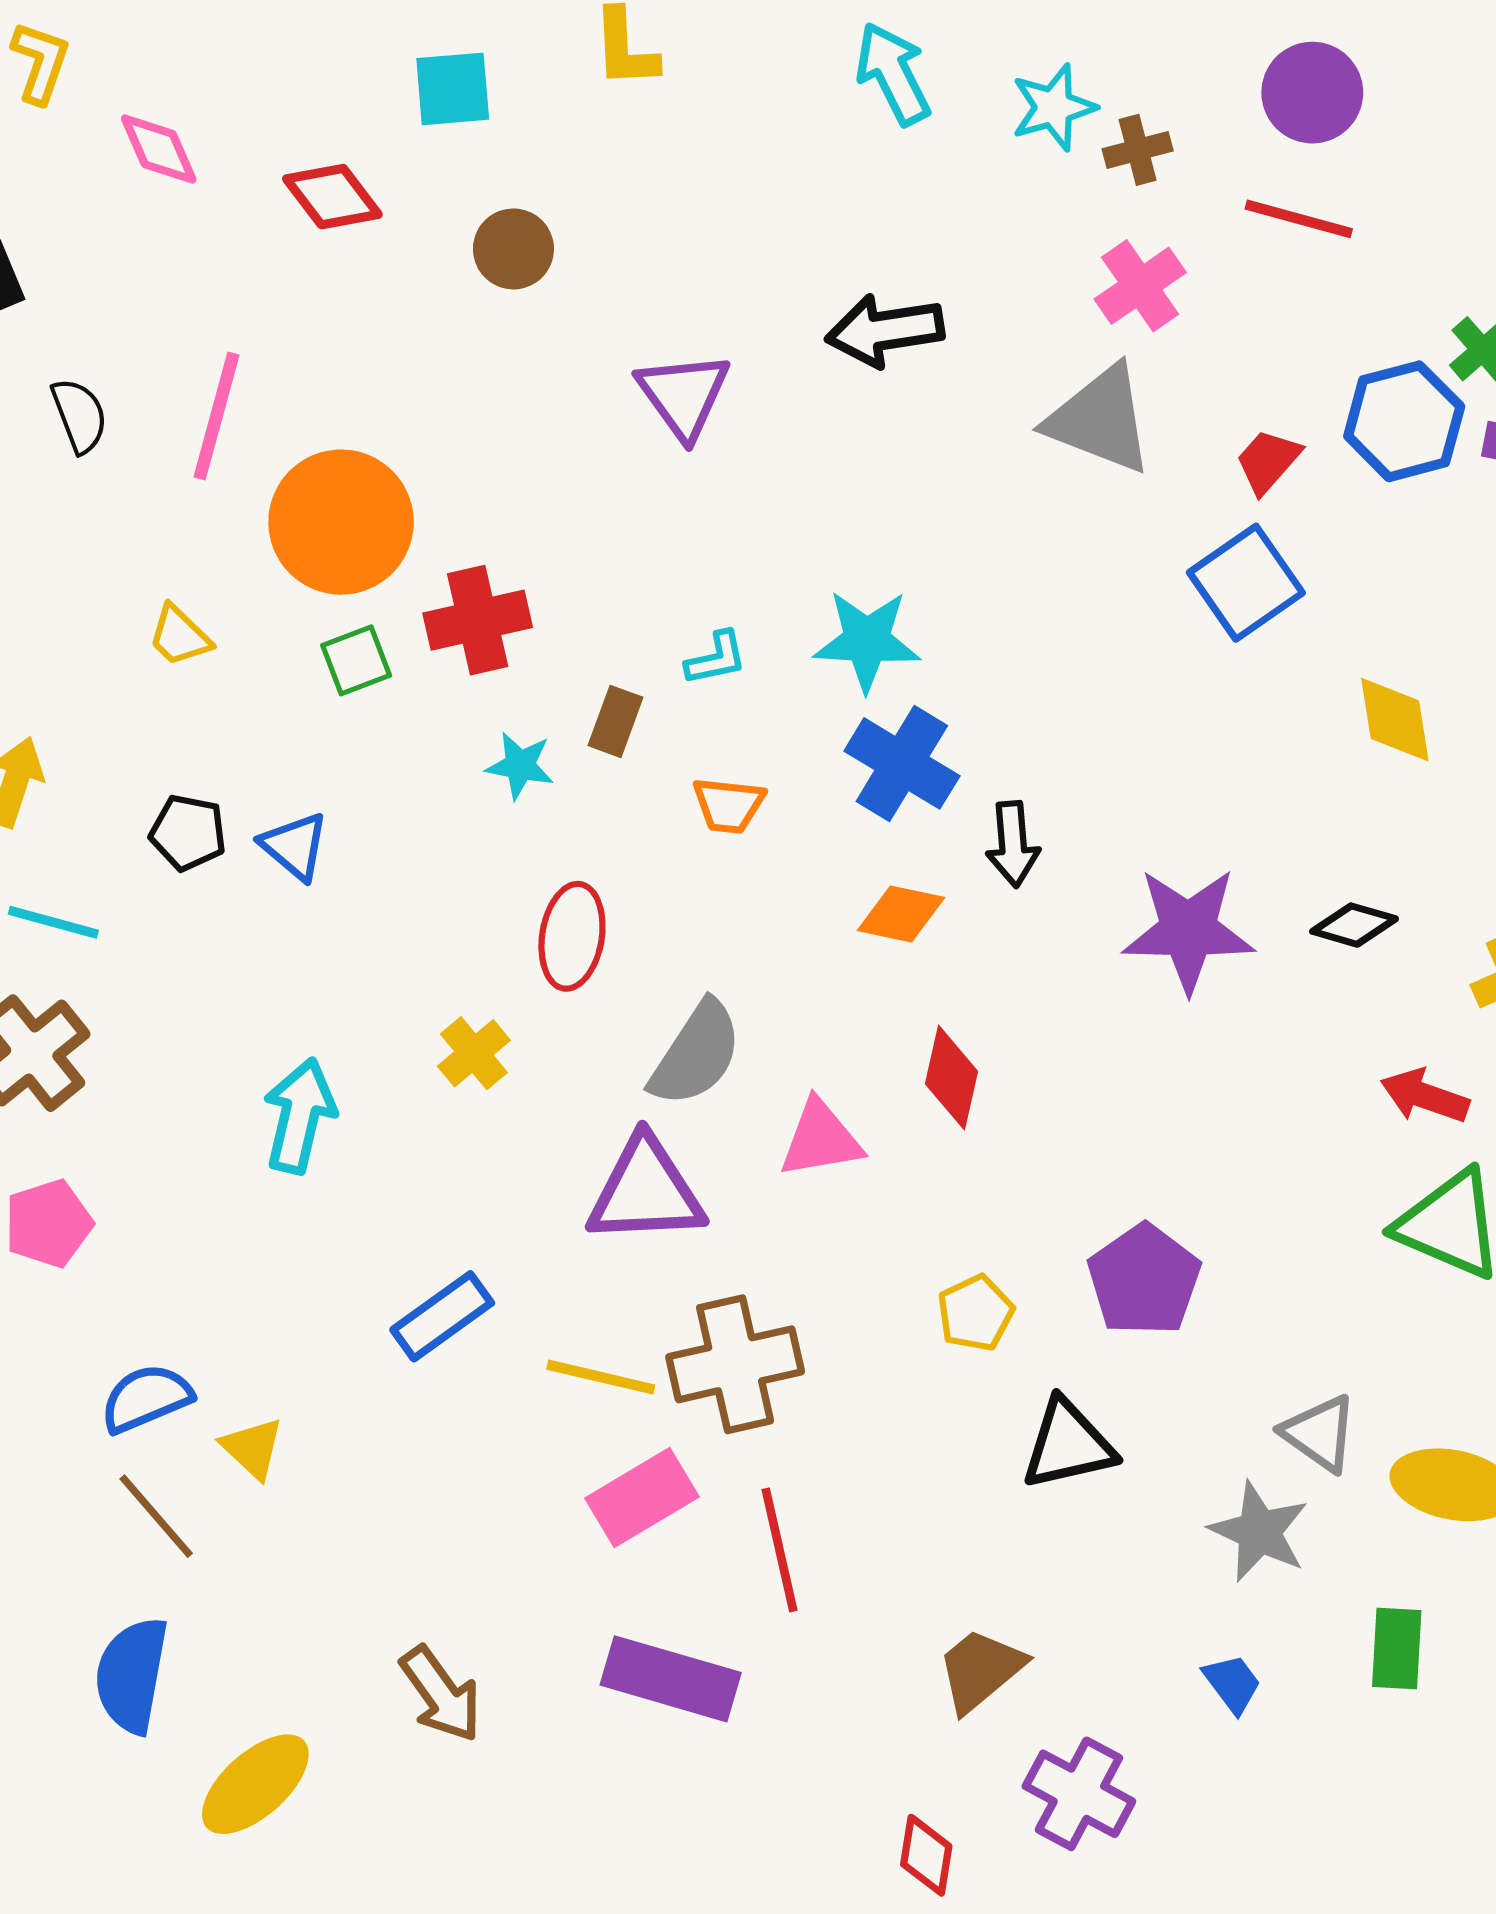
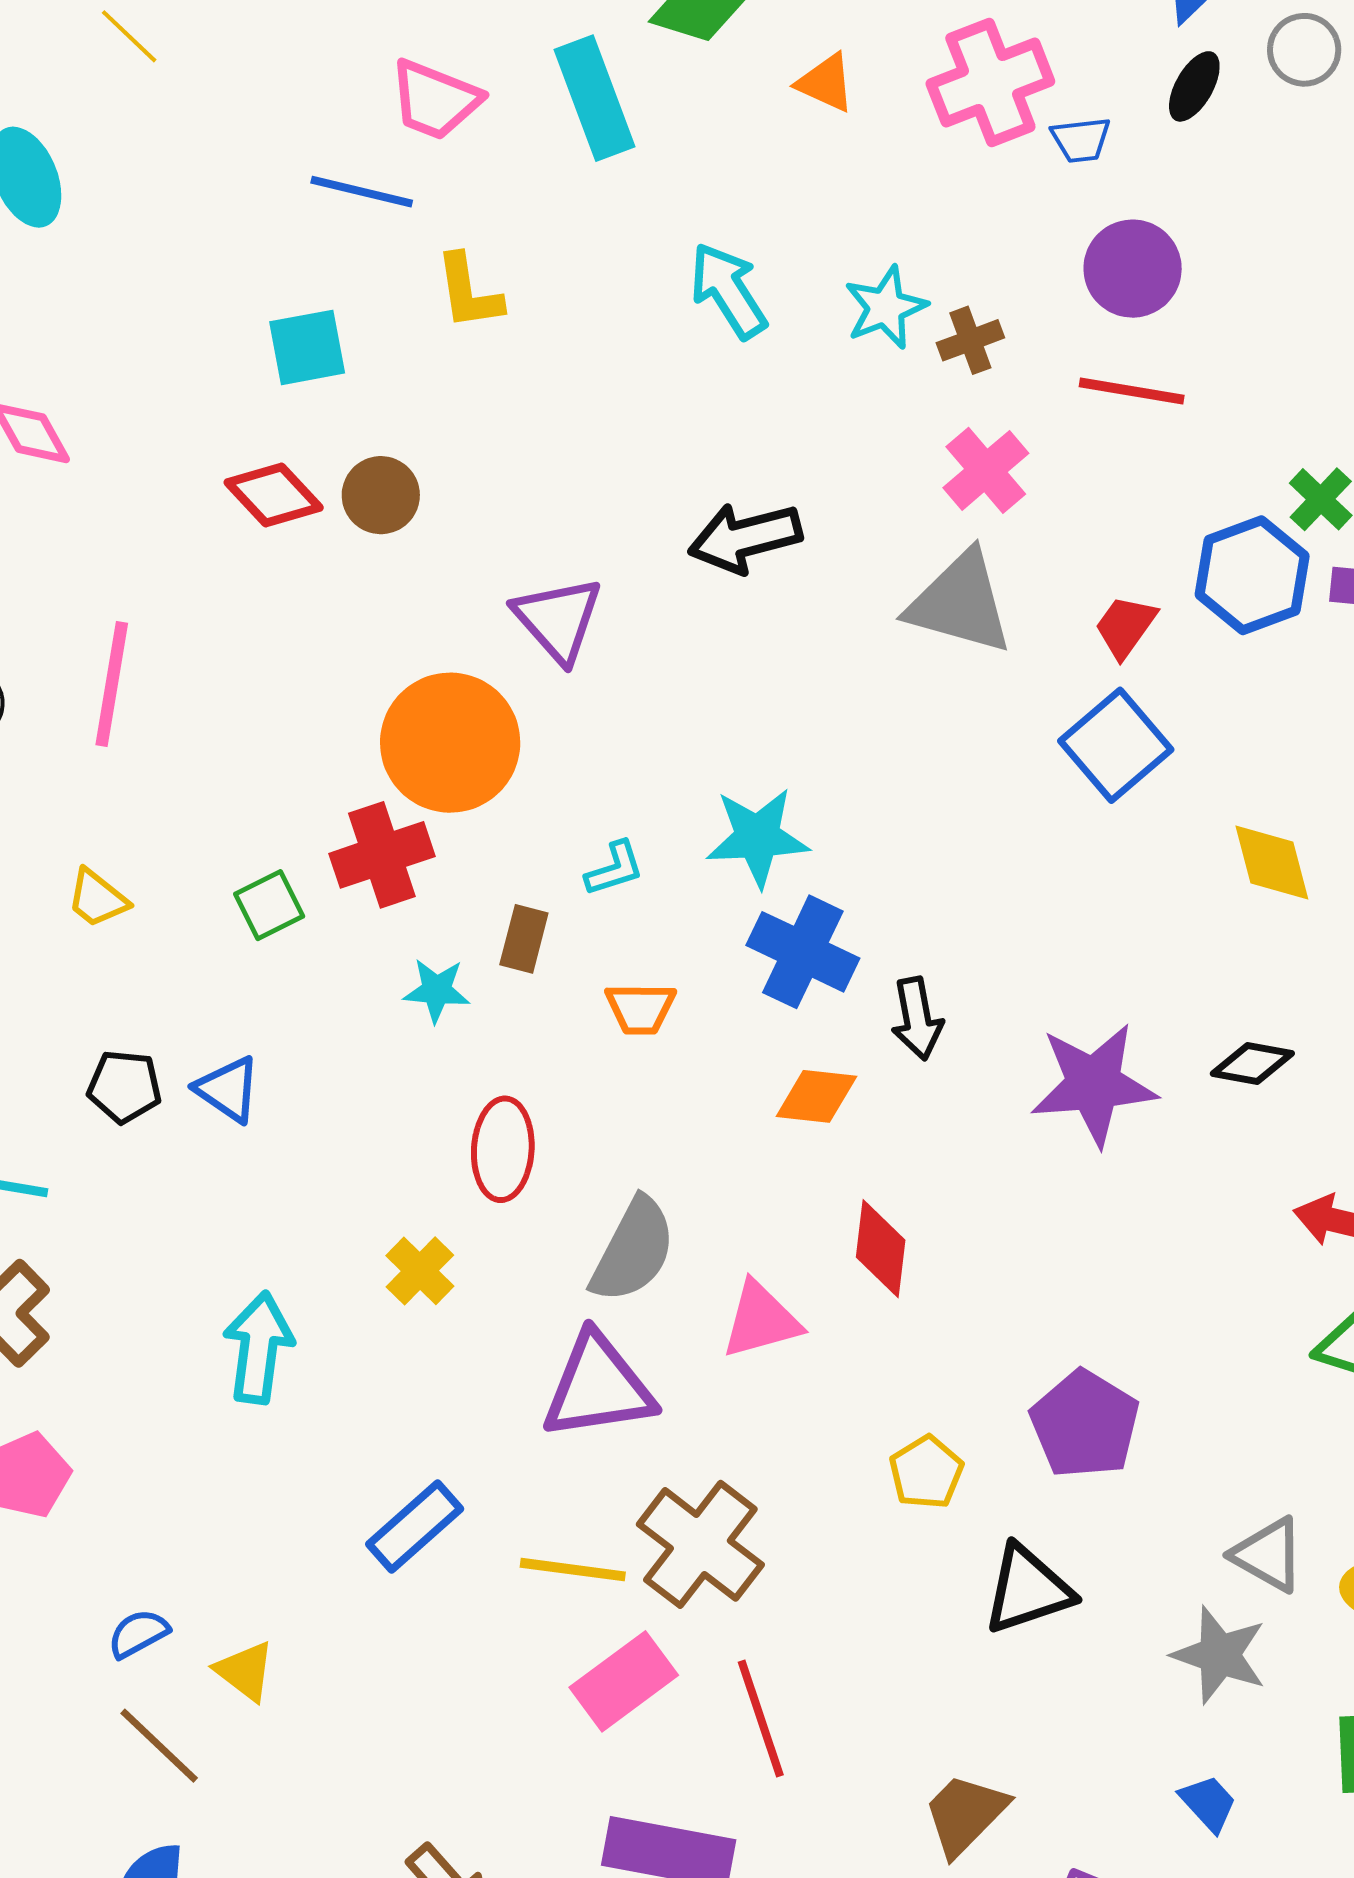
red diamond: (332, 197) -> (274, 495), moved
orange circle: (341, 522) -> (450, 743), moved
brown cross: (735, 1364) -> (700, 1544), turned -34
blue semicircle: (146, 1398) -> (138, 1633), size x0.7

